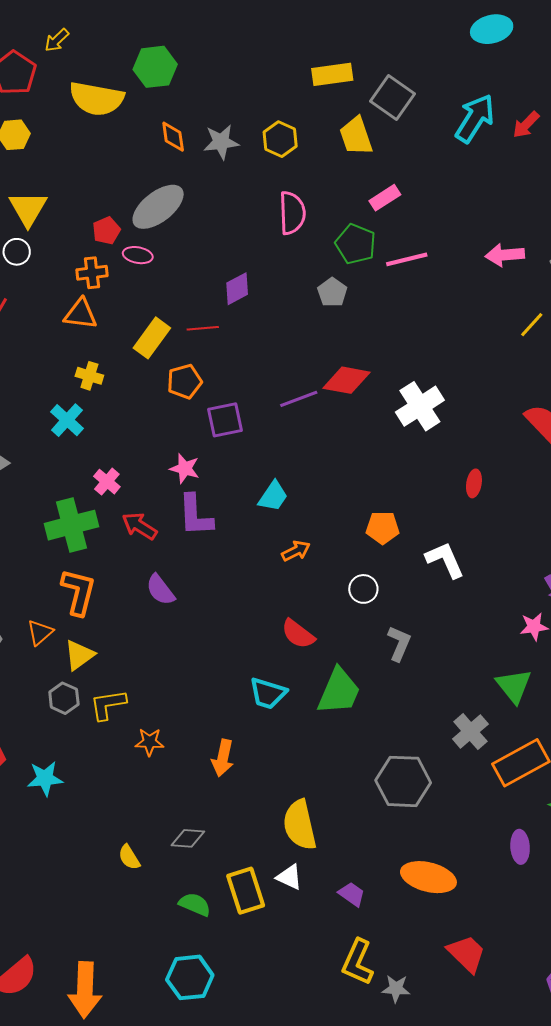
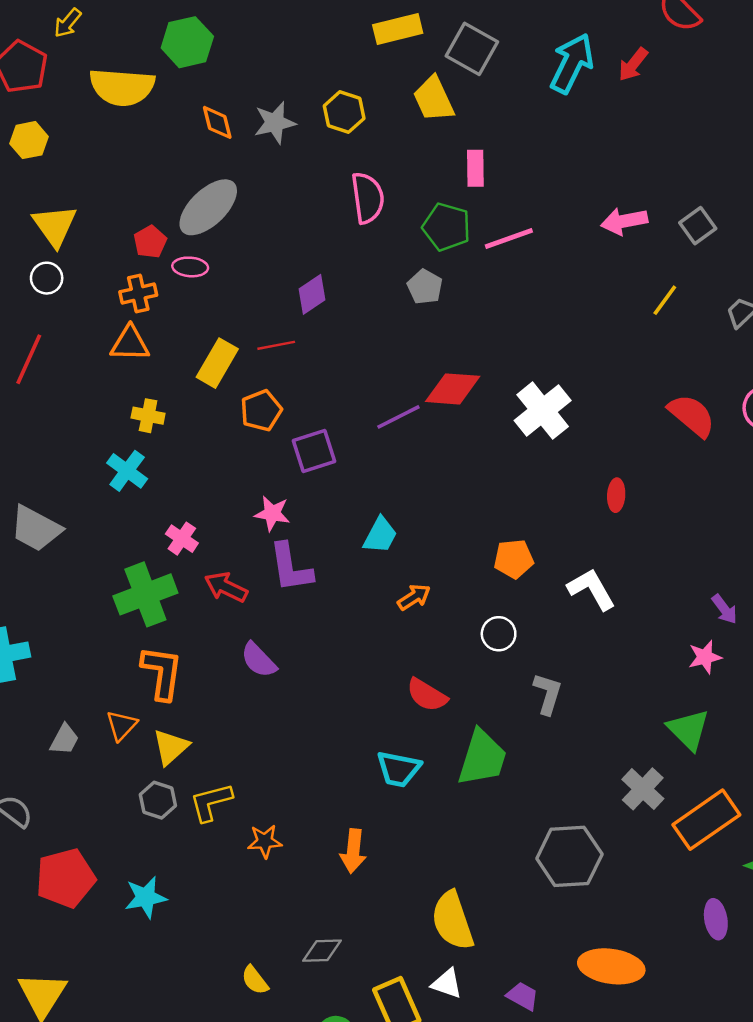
pink rectangle: (385, 198) -> (475, 168), turned -52

